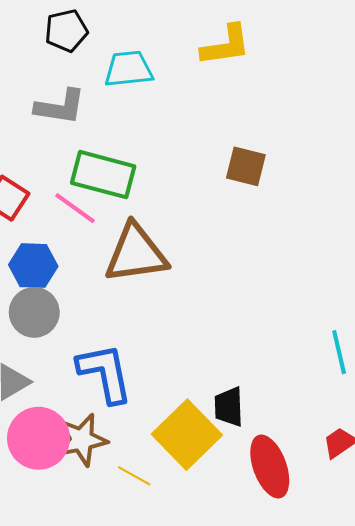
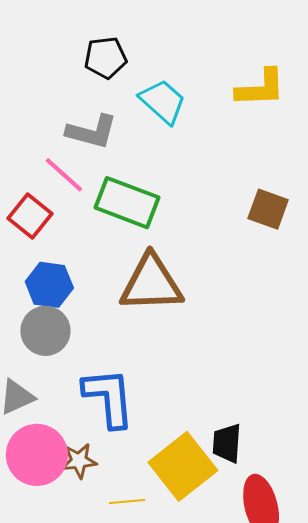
cyan trapezoid: (128, 69) -> (163, 101), turned 42
pink line: (75, 208) -> (64, 175), moved
brown star: (81, 440) -> (79, 461), size x0.7
yellow line: (134, 476) -> (127, 502), turned -40

